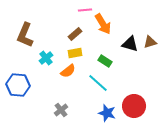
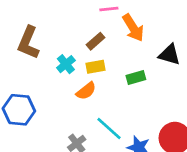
cyan cross: (46, 58) -> (66, 64), moved
green rectangle: (105, 61) -> (136, 78), turned -48
cyan line: (98, 83) -> (109, 129), moved

